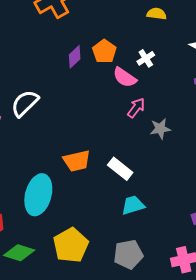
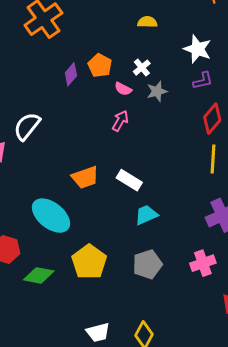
pink semicircle: (125, 77) -> (123, 89), size x0.7
pink arrow: (136, 108) -> (120, 121), moved
gray star: (160, 129) -> (157, 91), moved
cyan ellipse: (38, 195) -> (51, 216), turned -60

